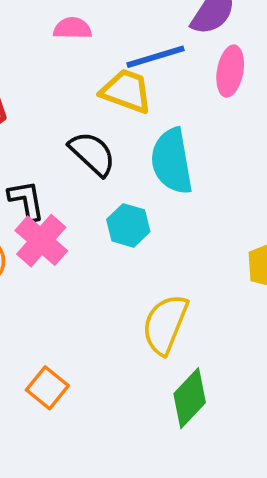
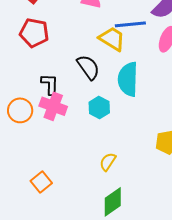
pink cross: (41, 241) -> (53, 106), turned -32
yellow semicircle: (165, 324) -> (108, 162), size x0.6

